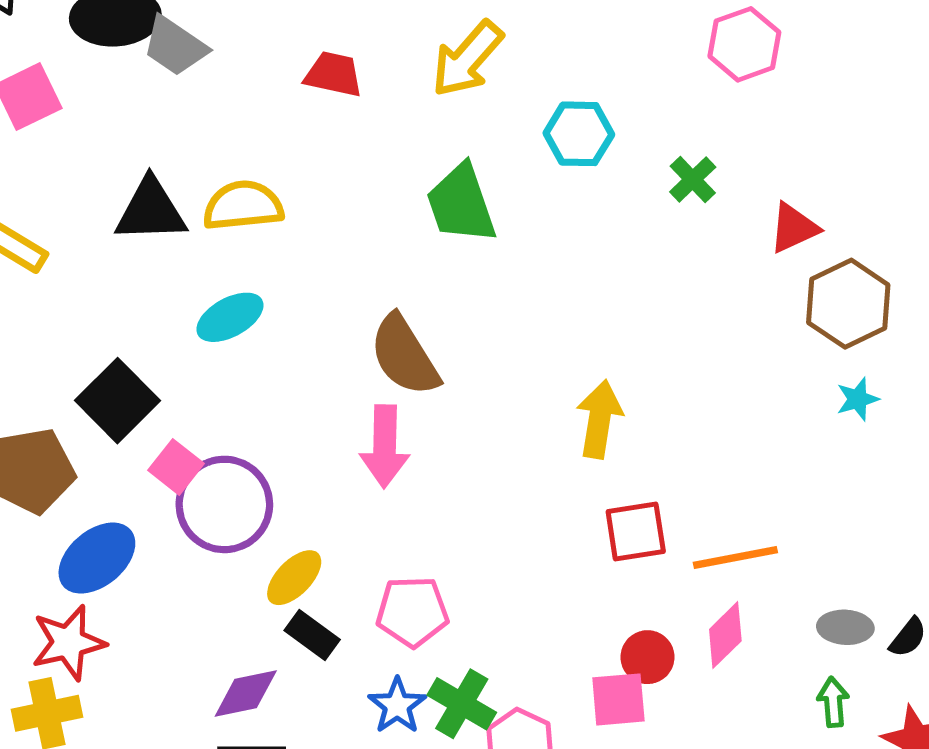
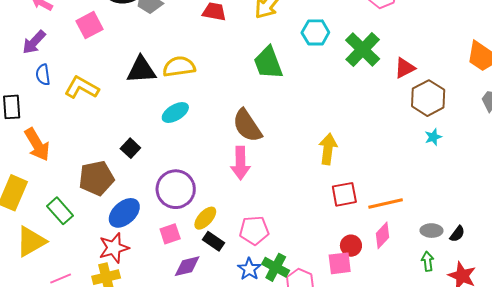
green cross: (693, 179) -> (363, 49), size x1.8
black square: (117, 401) -> (130, 148), size x0.6
pink square: (176, 467) -> (170, 234), moved, turned 35

